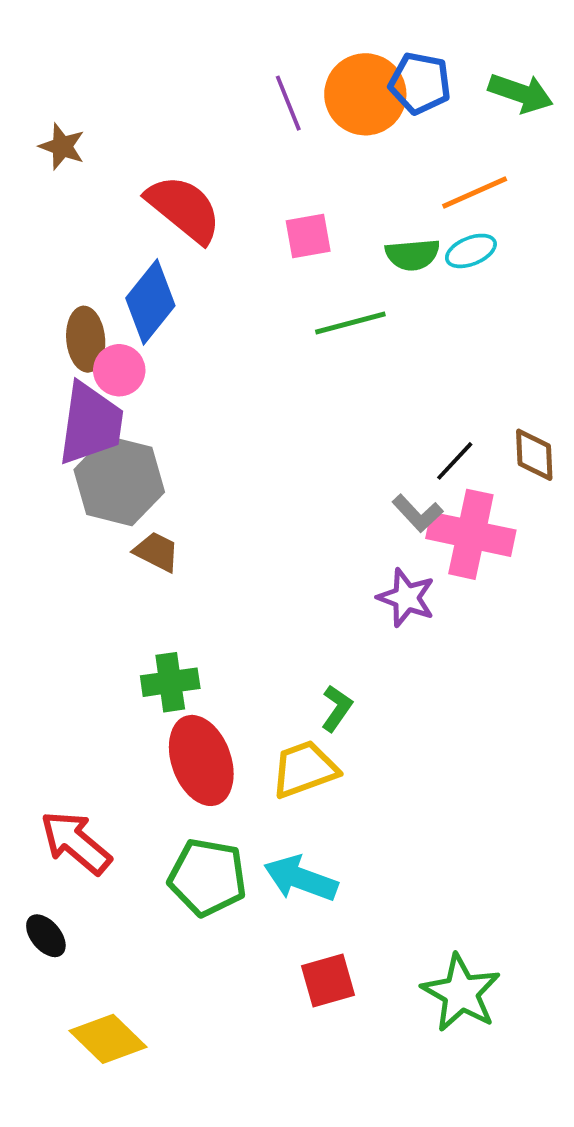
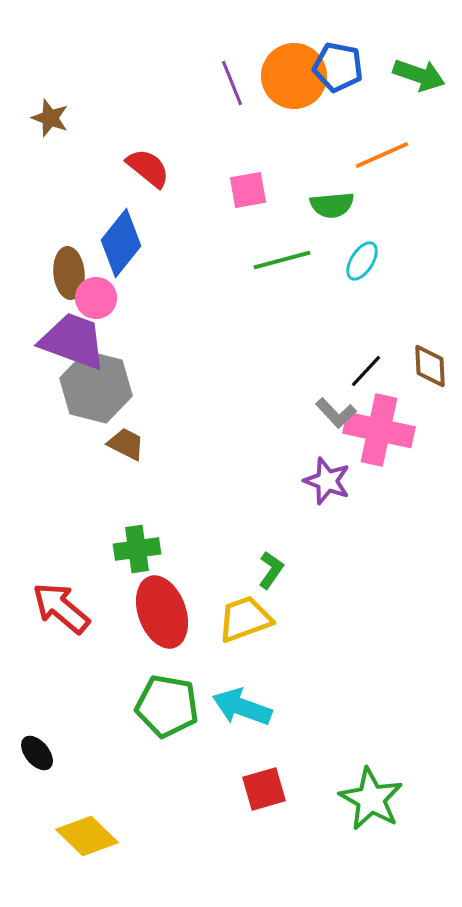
red semicircle: (184, 209) -> (148, 168), size x0.7
cyan ellipse: (471, 251) -> (362, 261), moved, turned -36
purple trapezoid: (91, 424) -> (73, 341), turned -78
red arrow: (76, 843) -> (61, 608), moved

